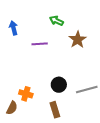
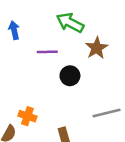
green arrow: (56, 21) -> (70, 23), size x1.5
black circle: (59, 85) -> (70, 76), moved

